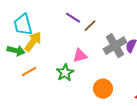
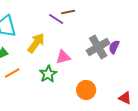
brown line: (90, 26) -> (68, 12), moved, turned 32
yellow arrow: (33, 42) -> (36, 43), moved

